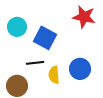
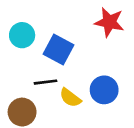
yellow semicircle: (54, 75) -> (70, 98), turned -48

